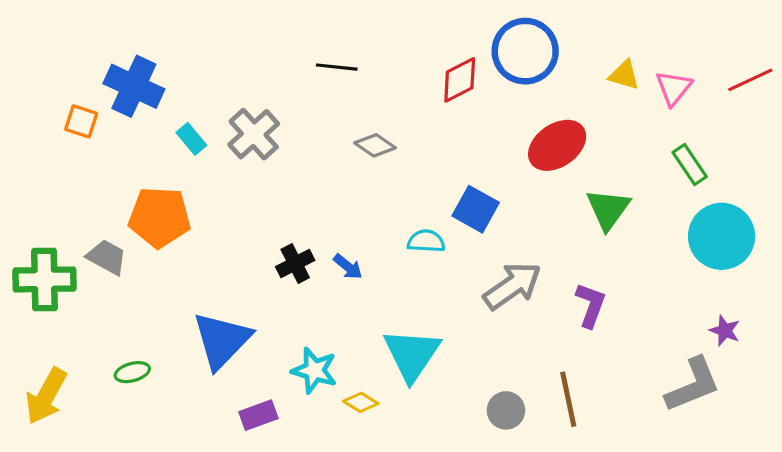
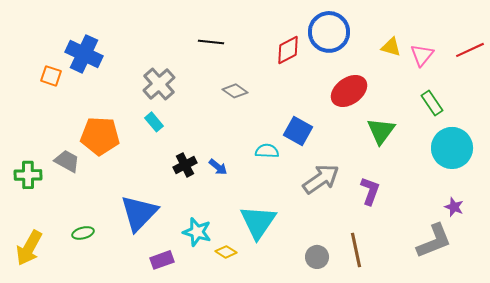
cyan rectangle: (191, 139) -> (154, 122), moved
green cross: (44, 279) -> (28, 175), size x0.7

